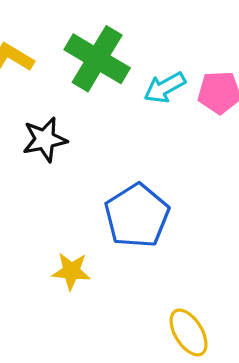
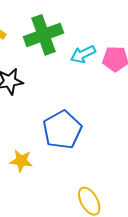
green cross: (97, 59) -> (44, 35), turned 36

